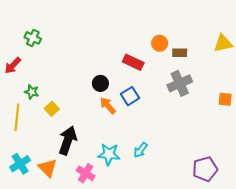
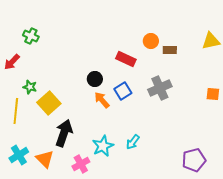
gray cross: (180, 83) -> (160, 88), moved
yellow square: (52, 109) -> (49, 103), size x1.6
cyan star: (109, 154) -> (103, 146), turned -30
pink cross: (86, 173) -> (81, 164), turned 30

